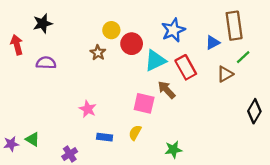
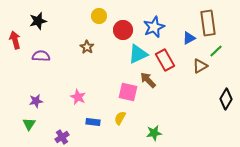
yellow circle: (111, 30) -> (99, 16), moved
red circle: (132, 44) -> (123, 30), moved
green triangle: (33, 139) -> (29, 124), turned 32
purple star: (11, 144) -> (36, 101), moved

